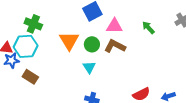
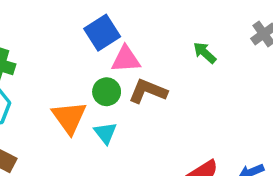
pink triangle: (114, 26) -> (126, 59), moved
orange triangle: (69, 41) -> (69, 117), moved

